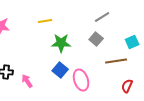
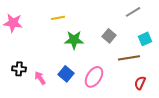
gray line: (102, 17) -> (133, 12), moved
blue square: (60, 70) -> (66, 74), moved
pink ellipse: (81, 80) -> (94, 77), turned 50

